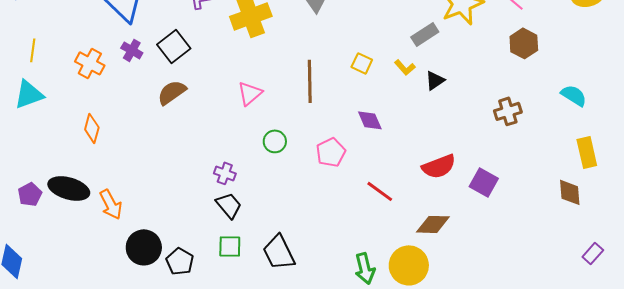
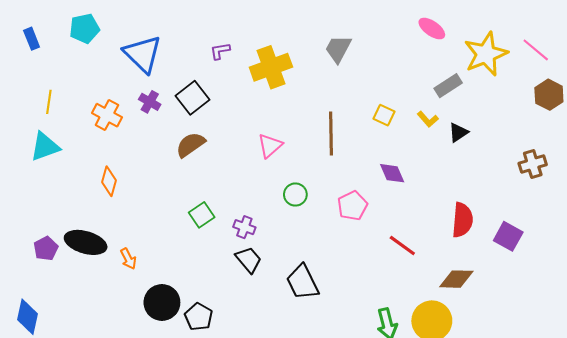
red semicircle: (439, 166) -> (462, 220), turned -64
orange arrow: (111, 204) -> (128, 259), size x0.7
green square: (230, 246) -> (202, 215), moved, turned -35
black trapezoid: (279, 252) -> (302, 282), moved

